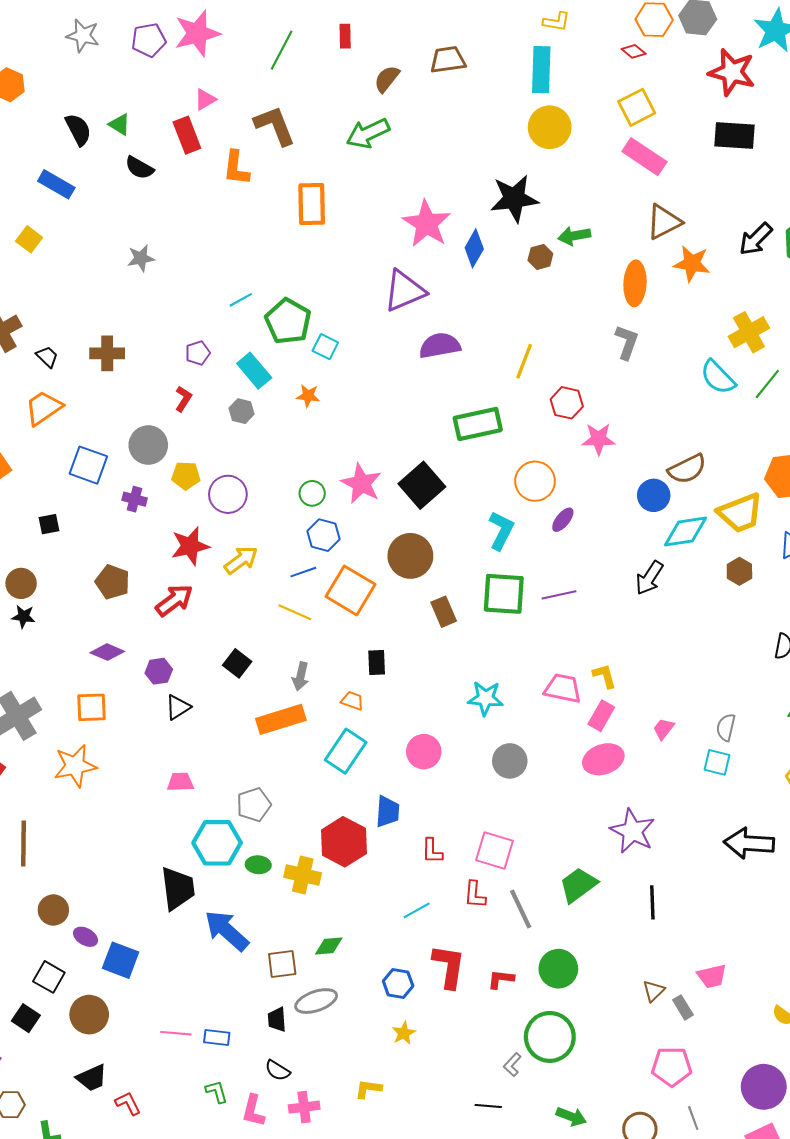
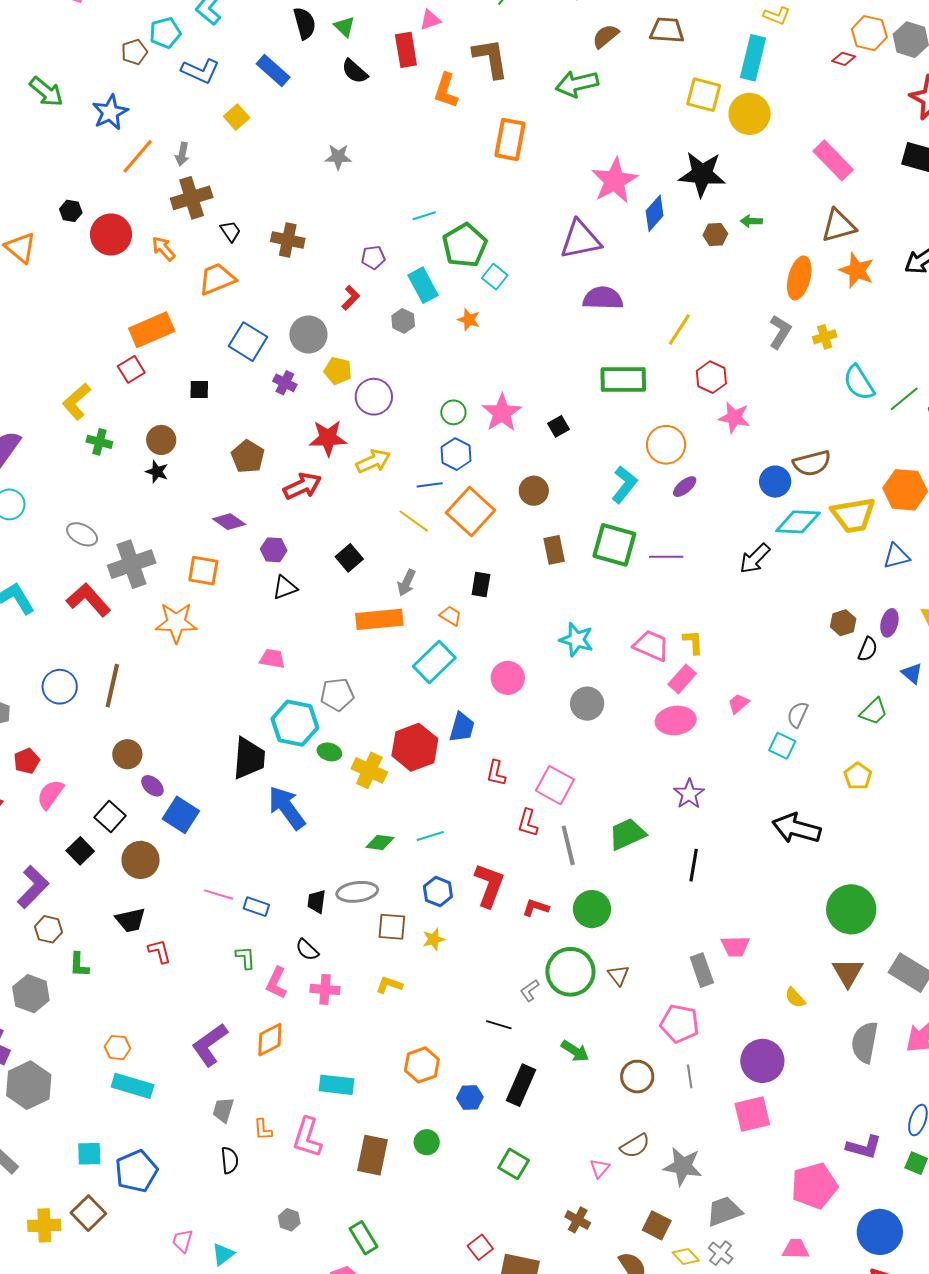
red diamond: (634, 51) -> (844, 59), turned -35
yellow square: (637, 107) -> (704, 95), moved, turned 30
green arrow: (574, 236) -> (751, 221), size x0.7
yellow cross: (749, 332) -> (825, 337), moved, size x0.6
black square: (422, 485) -> (559, 426), size x0.5
brown circle: (410, 556) -> (534, 491), size x0.7
brown hexagon: (739, 571) -> (843, 623), moved
purple star: (633, 831) -> (689, 794), size x0.7
cyan line: (417, 910) -> (430, 836), moved
brown square: (282, 964) -> (392, 927), moved
brown triangle: (654, 991) -> (618, 975), moved, turned -35
gray rectangle: (683, 1007) -> (702, 970), size x1.4

